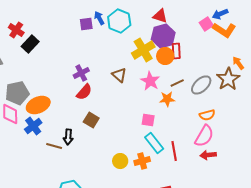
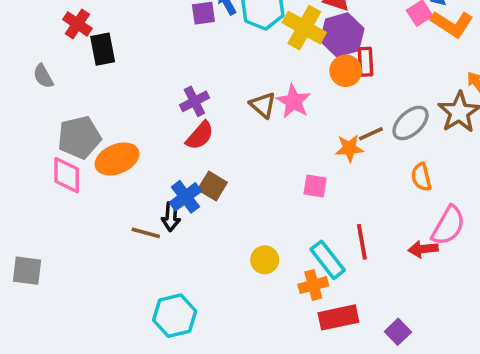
black rectangle: (30, 44) -> (103, 49), turned -54
yellow cross: (143, 50) -> (304, 28), moved, turned -30
pink star: (150, 81) -> (293, 101), moved
brown line: (177, 83) -> (371, 134), moved
orange semicircle: (207, 115) -> (421, 177), turned 91
blue cross: (33, 126) -> (185, 197), moved
pink semicircle: (204, 136) -> (448, 226), moved
cyan rectangle: (154, 143) -> (328, 260), moved
orange cross: (142, 161) -> (313, 285), moved

